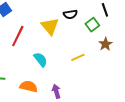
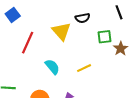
green square: (92, 25) -> (104, 37), moved, turned 32
yellow line: (78, 57) -> (84, 68), moved

